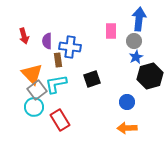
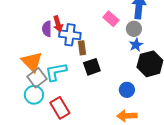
pink rectangle: (111, 31) -> (111, 19), turned -49
red arrow: (24, 36) -> (58, 24), moved
brown rectangle: (58, 60) -> (82, 48), moved

